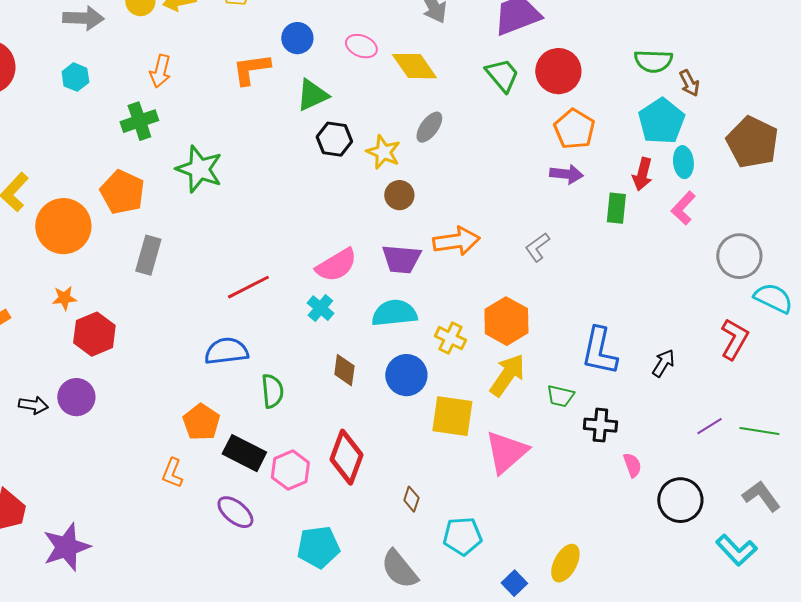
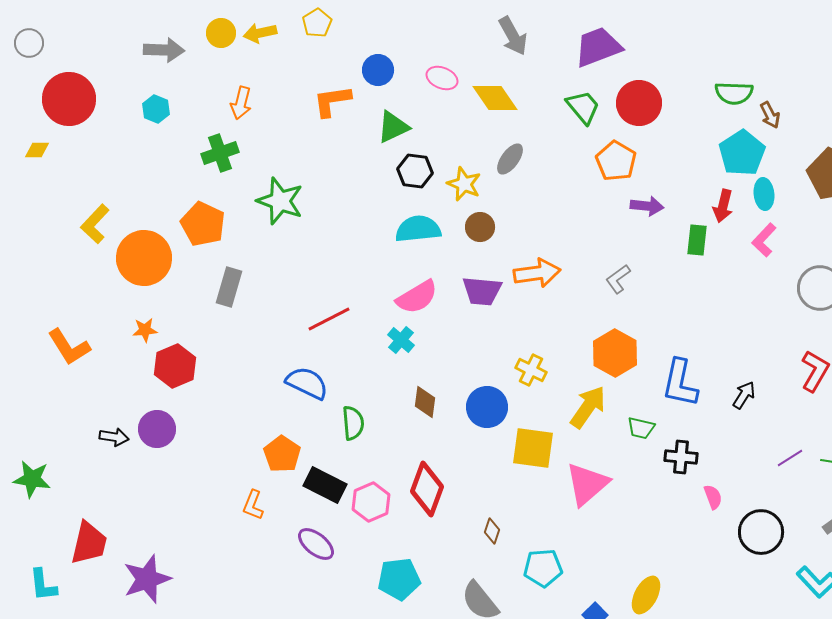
orange pentagon: (574, 129) -> (616, 161), moved
cyan semicircle: (394, 313) -> (418, 229), moved
orange hexagon: (506, 321) -> (615, 353), moved
blue semicircle: (226, 351) -> (307, 383), turned 33

